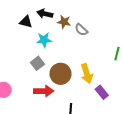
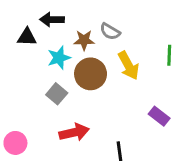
brown star: (64, 22) -> (84, 40), moved
brown circle: (61, 74) -> (91, 74), moved
yellow arrow: (87, 74) -> (129, 65), moved

